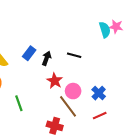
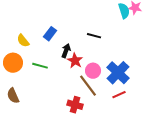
black arrow: (46, 58) -> (66, 51), moved
blue cross: (99, 93) -> (118, 73), size x1.6
green line: (19, 103) -> (40, 66), moved, turned -56

